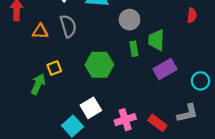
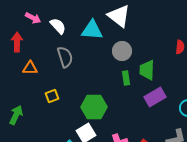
orange triangle: (40, 31) -> (30, 68), moved
green hexagon: (99, 65) -> (94, 107), moved
green arrow: (38, 84) -> (16, 115), moved

